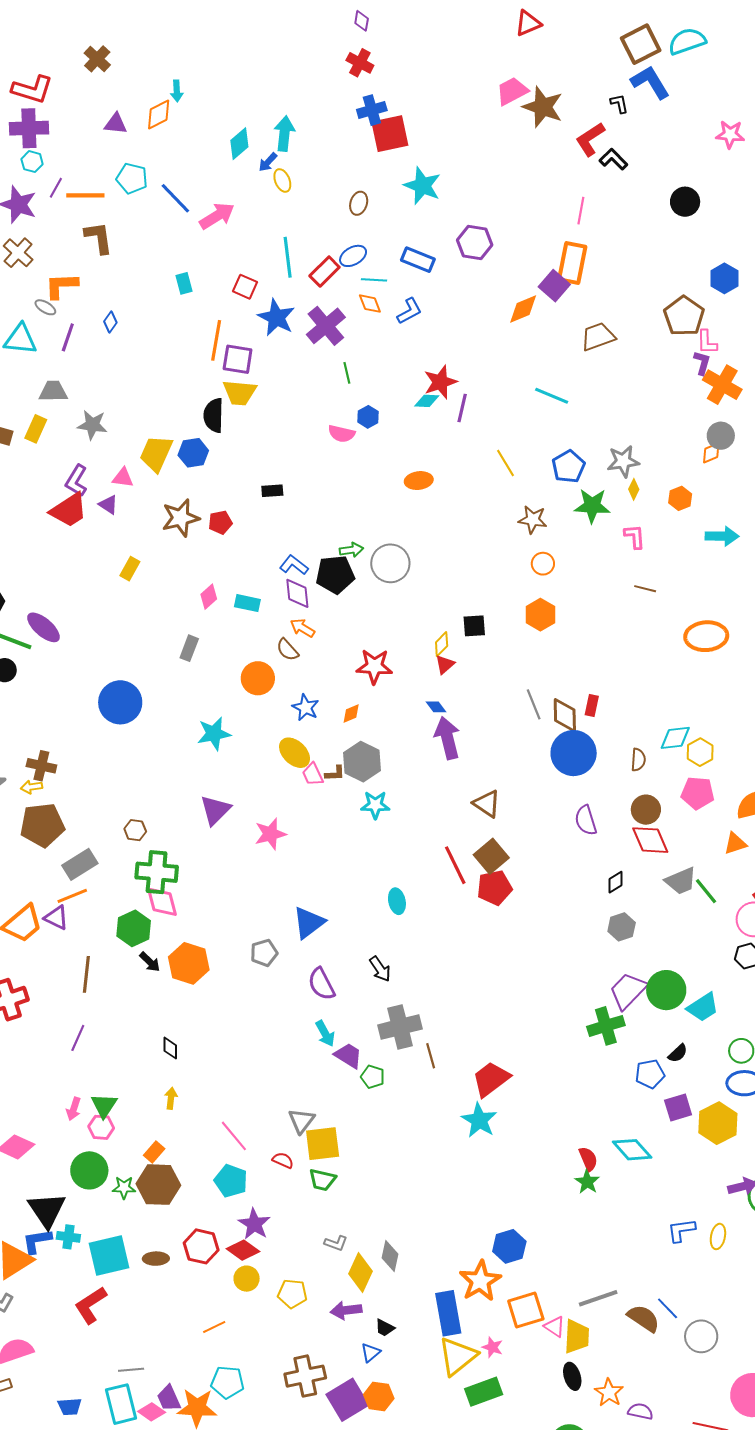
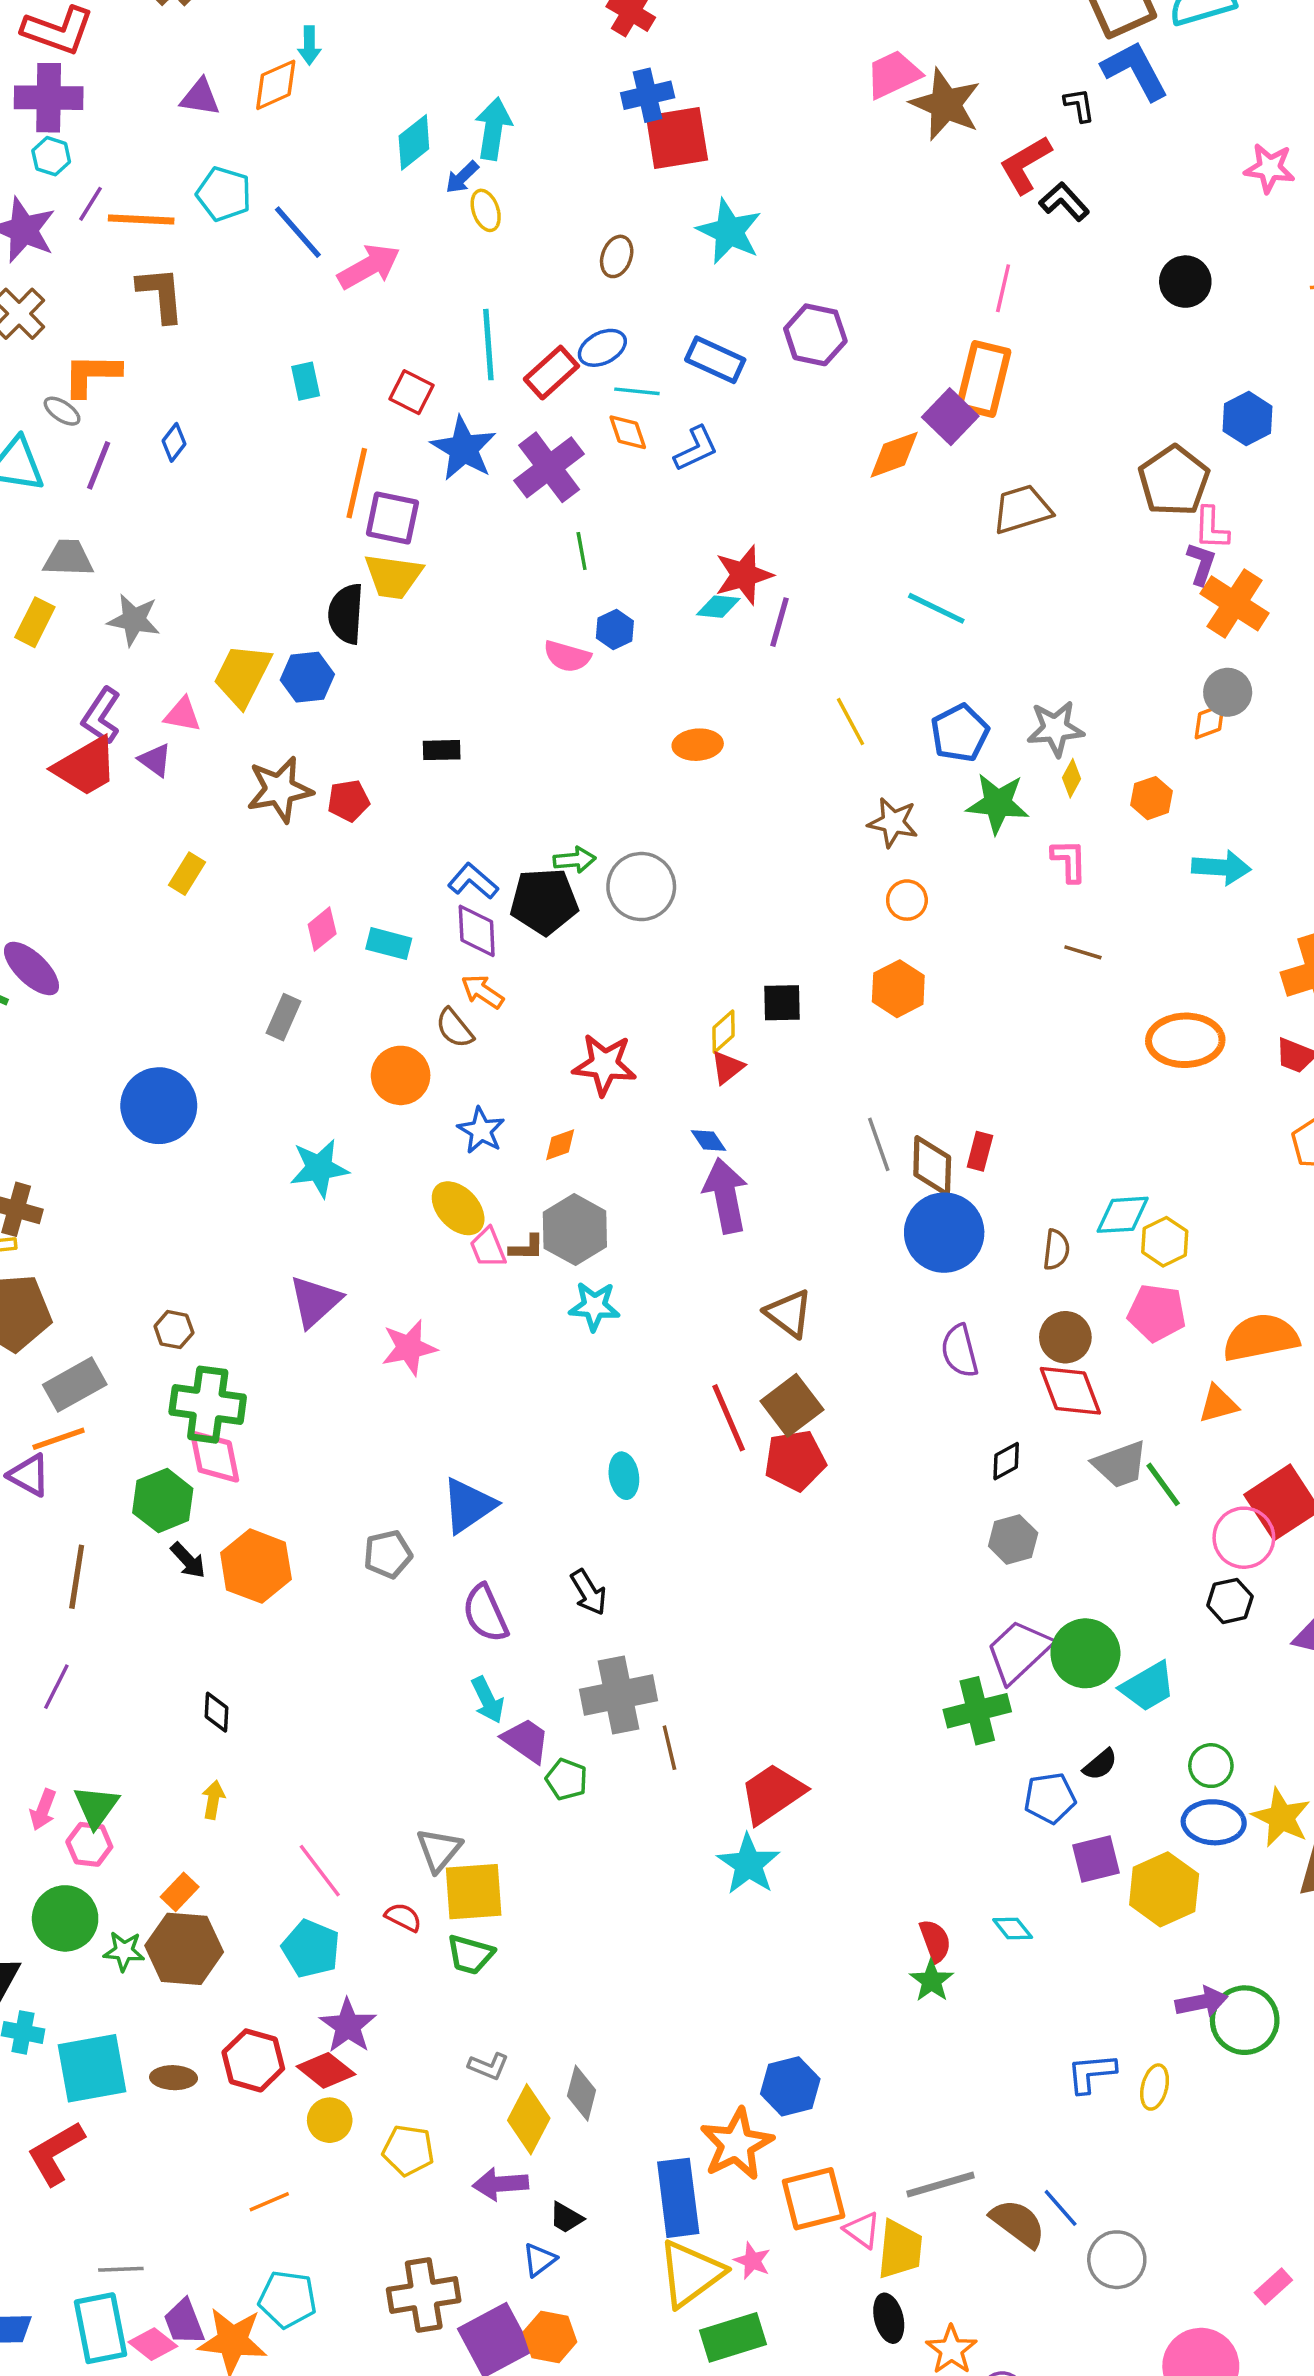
cyan diamond: (632, 1150) -> (1013, 1929), size x0.6

